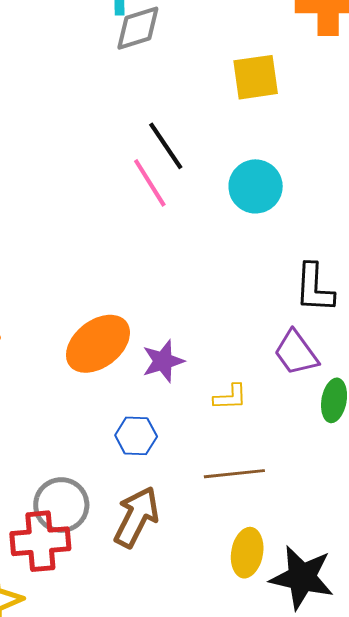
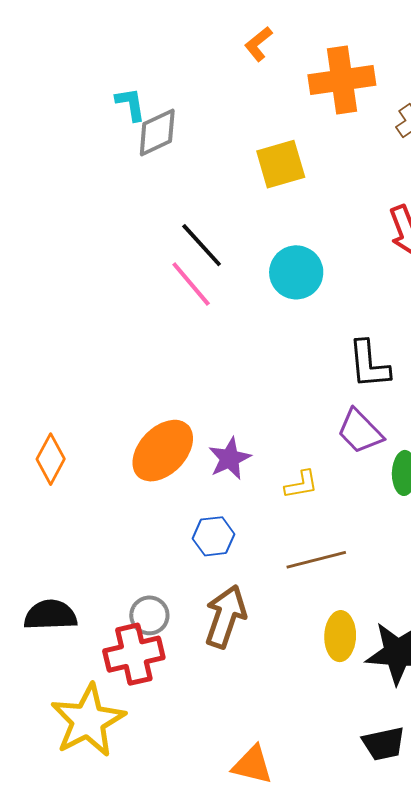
gray circle: (61, 505) -> (149, 615), size x0.7

